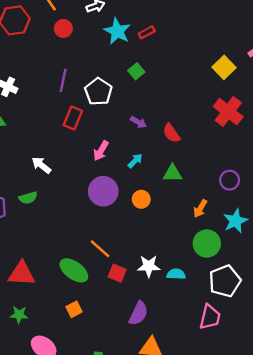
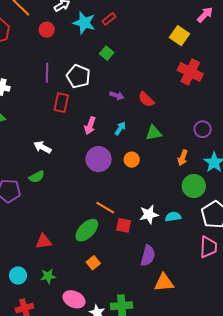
red circle: (63, 28) -> (47, 30), moved
green ellipse: (74, 270) -> (87, 230), turned -70
red triangle: (22, 274) -> (44, 241), size x0.7

